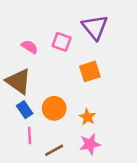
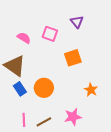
purple triangle: (95, 27) -> (77, 22), size x0.6
orange star: (87, 117) -> (91, 90), moved
pink line: (30, 135) -> (24, 120), moved

